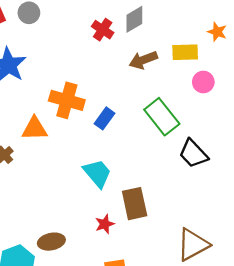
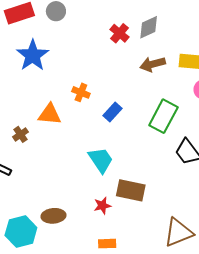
orange cross: (67, 100) -> (81, 92), size x0.6
green rectangle: (162, 117) -> (163, 116), turned 60
brown rectangle: (135, 204) -> (131, 190), turned -72

